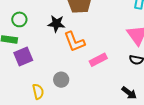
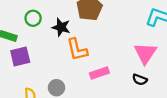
green circle: (19, 19) -> (33, 18), moved

